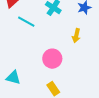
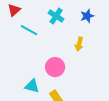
cyan triangle: (13, 78) -> (32, 86), moved

